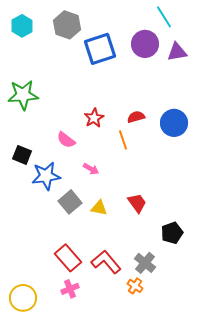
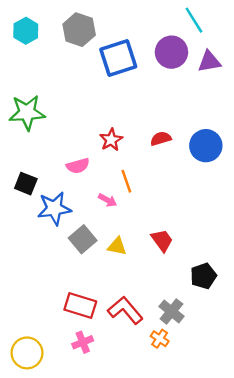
pink semicircle: (66, 140) -> (78, 166), turned -54
orange line: (123, 140) -> (126, 181), moved
red rectangle: (68, 258) -> (80, 306), turned -32

